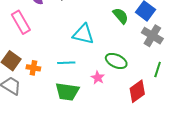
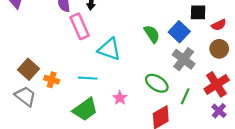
pink rectangle: (21, 22) -> (80, 26), moved
green ellipse: (116, 61) -> (157, 83), moved
green trapezoid: (67, 92) -> (85, 109), turned -50

